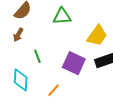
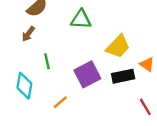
purple square: (74, 63) -> (87, 74), turned 30

